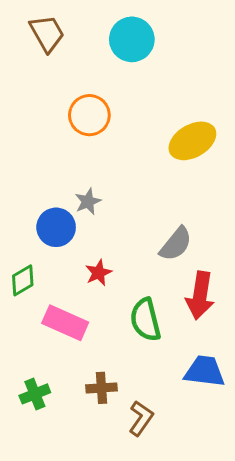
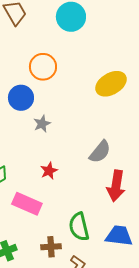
blue circle: (56, 227) -> (21, 98), moved
green semicircle: (145, 320) -> (79, 227), moved

